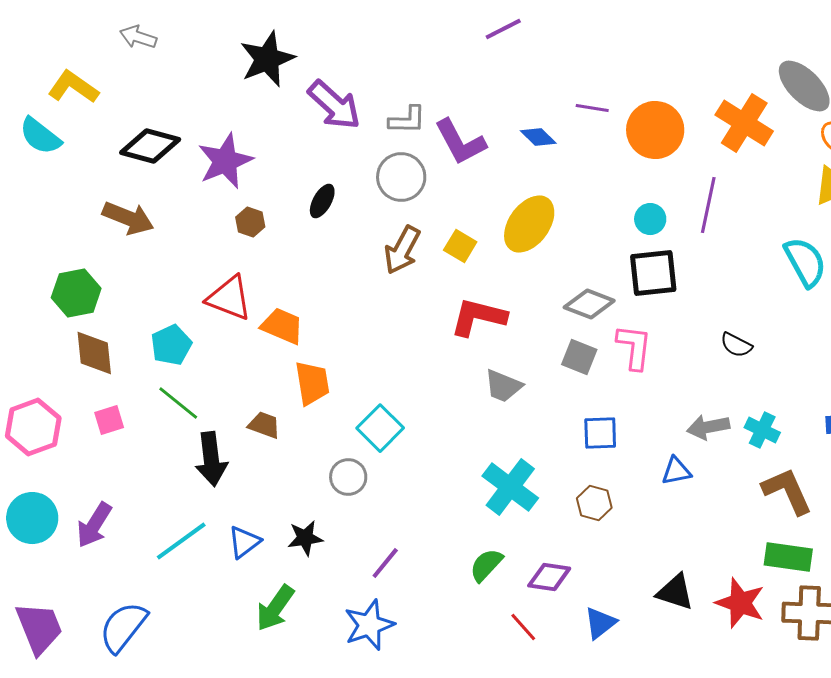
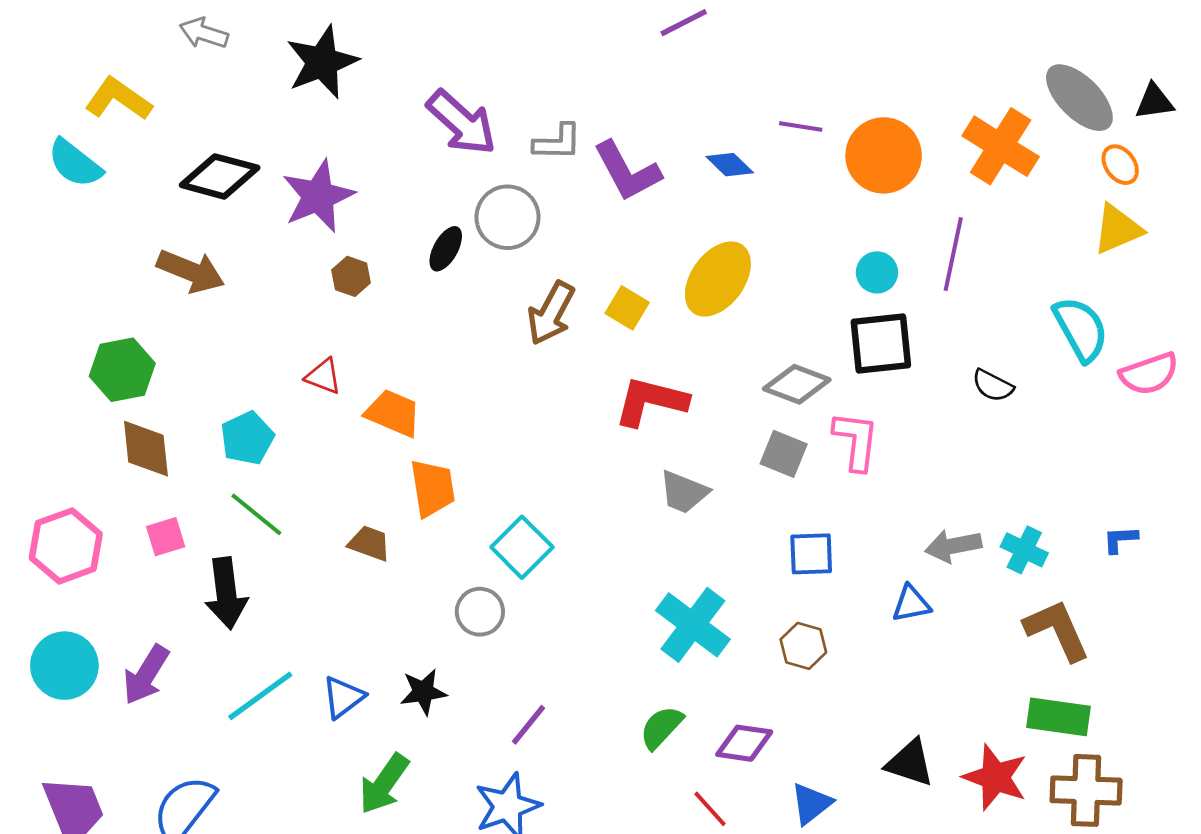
black star: (267, 59) -> (322, 62), moved
gray circle: (401, 177) -> (508, 217), moved
red triangle: (229, 298) -> (323, 376), size x0.6
black semicircle: (736, 345) -> (993, 386), moved
black arrow: (211, 459) -> (226, 593), moved

